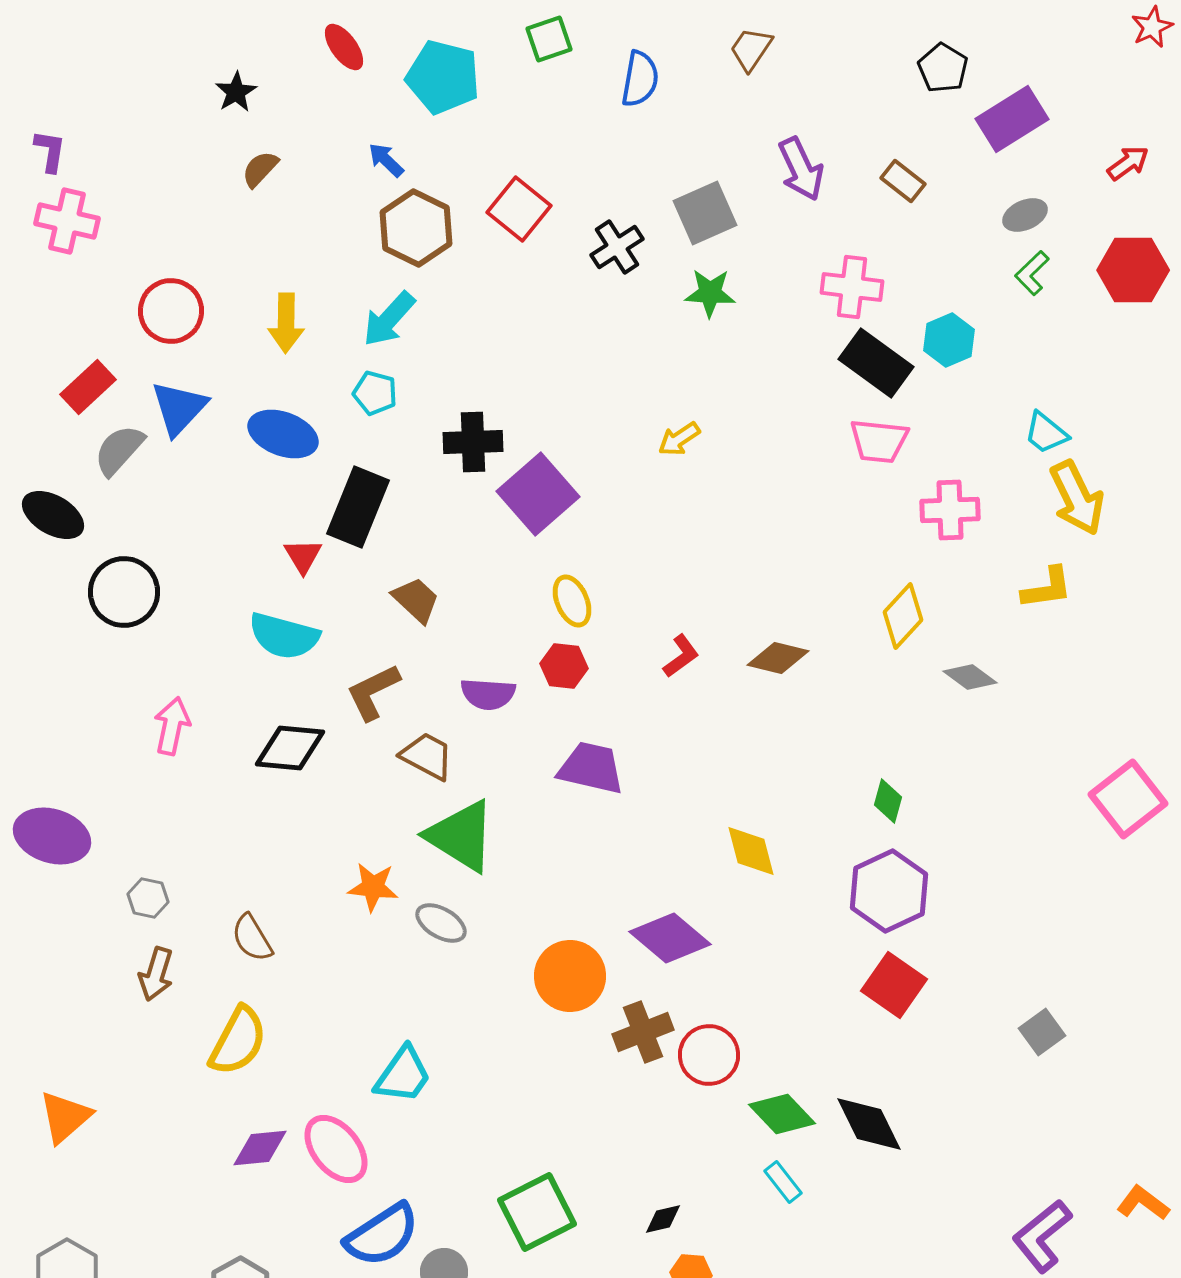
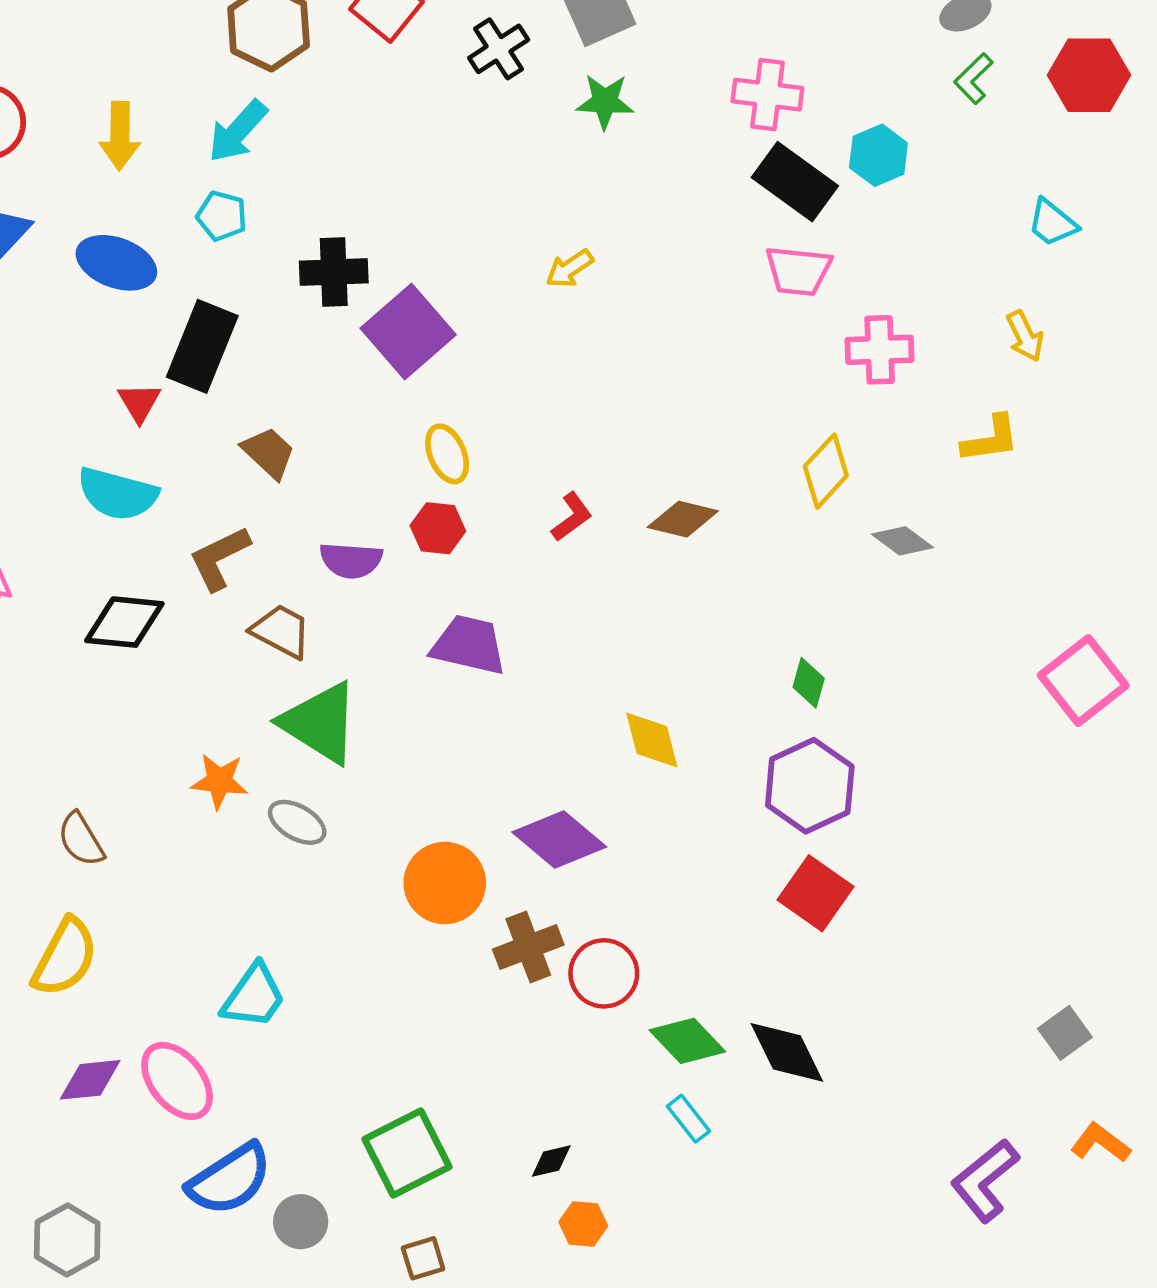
cyan trapezoid: (1046, 433) -> (1052, 223), moved
yellow arrow: (1077, 498) -> (1025, 336), size x0.6
gray square: (1042, 1032) -> (1065, 1033), moved

